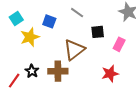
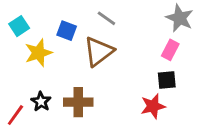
black square: (98, 32) -> (167, 80), moved
pink rectangle: (119, 44) -> (170, 50), moved
brown triangle: (74, 50) -> (99, 51), moved

